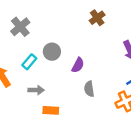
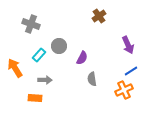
gray cross: (20, 27) -> (31, 24), turned -30
orange rectangle: (51, 110) -> (35, 98), moved

